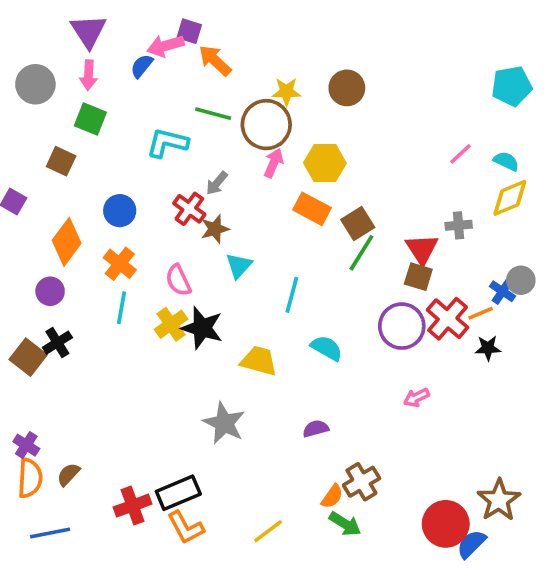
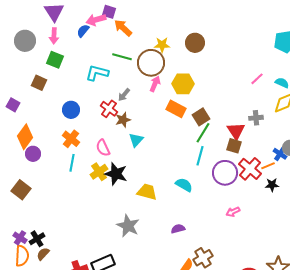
orange diamond: (67, 242) -> (25, 137), moved
cyan line: (292, 295) -> (200, 156), moved
black cross: (57, 343) -> (37, 239), moved

